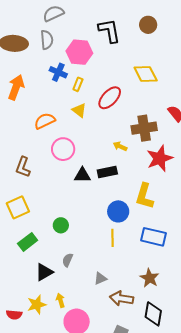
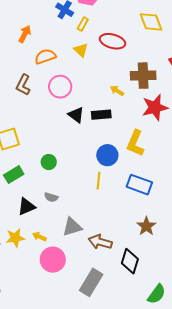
orange arrow: (16, 87) -> (25, 34), moved, size x0.7
red ellipse: (110, 98) -> (113, 41), turned 55
brown L-shape: (23, 167) -> (23, 85), moved
black triangle: (82, 175) -> (76, 115), turned 30
gray semicircle: (68, 260) -> (51, 197), turned -104
gray triangle: (100, 278) -> (72, 227), moved, size x1.5
brown star: (149, 278) -> (146, 226), moved
yellow arrow: (60, 300) -> (39, 237), turned -56

